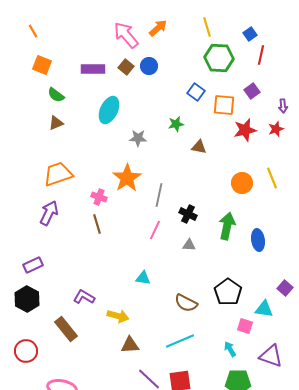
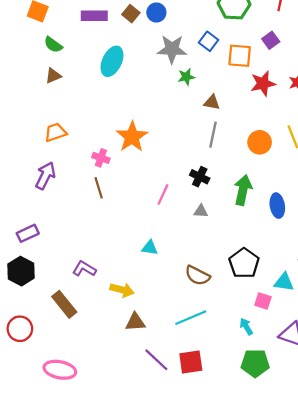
gray star: (138, 138) -> (172, 49), moved, size x1.5
orange trapezoid: (58, 174) -> (55, 132), size x0.7
gray line: (159, 195) -> (213, 135), moved

